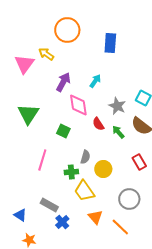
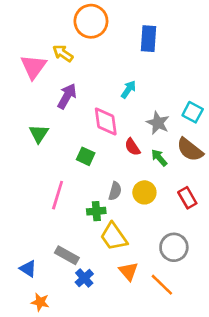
purple arrow: (63, 82) -> (67, 96), moved
green triangle: (28, 114) -> (39, 134), size x0.7
yellow circle: (103, 169) -> (144, 192), moved

